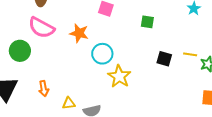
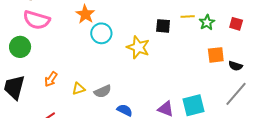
orange star: (79, 33) -> (85, 14), moved, turned 30
yellow star: (119, 76) -> (138, 47), moved
orange arrow: (44, 89) -> (51, 79), turned 56

